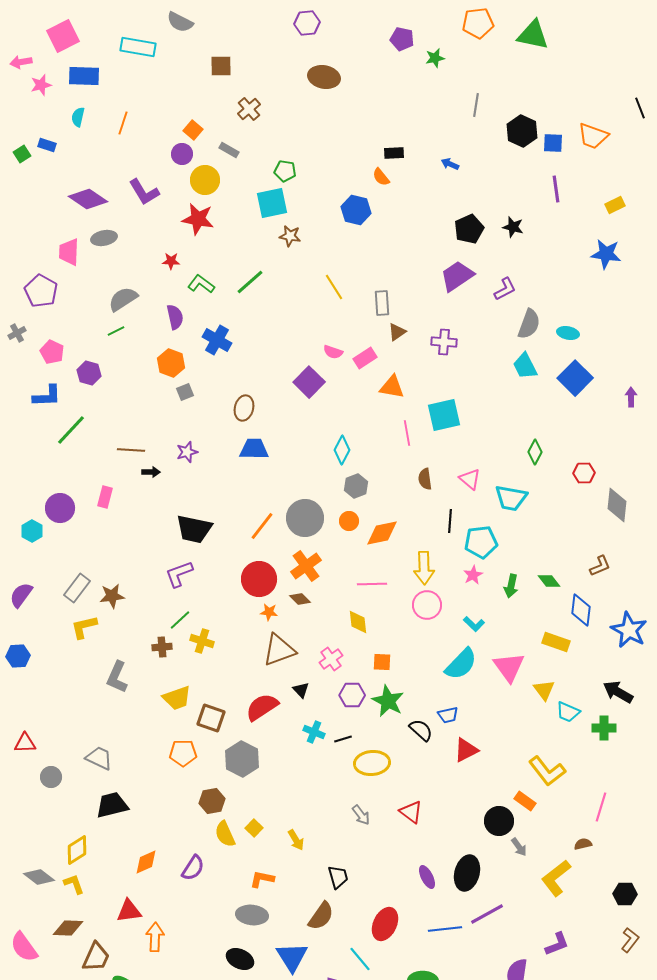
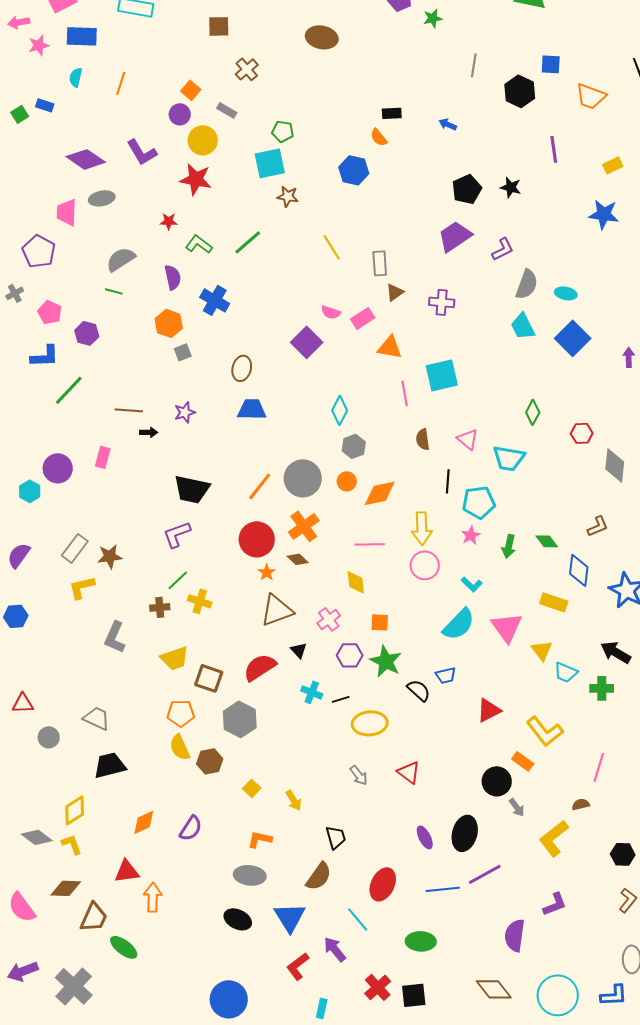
blue square: (553, 143) -> (551, 64), moved
green line: (116, 331) -> (114, 291), turned 42
orange star: (269, 612) -> (267, 572), turned 30
red triangle: (466, 750) -> (489, 710), moved
yellow semicircle: (225, 834) -> (180, 747), moved

